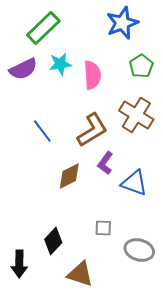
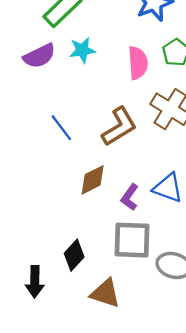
pink semicircle: (92, 75) -> (138, 63), moved
purple L-shape: (105, 163) -> (130, 197), moved
gray square: (103, 228) -> (132, 240), size x2.0

